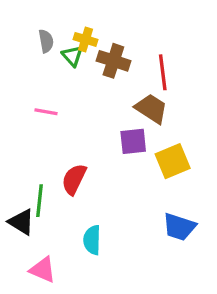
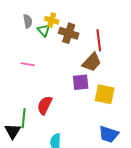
brown trapezoid: (151, 109) -> (92, 62), turned 100
yellow square: (173, 161) -> (105, 94), turned 35
black triangle: (21, 222) -> (13, 131), turned 30

